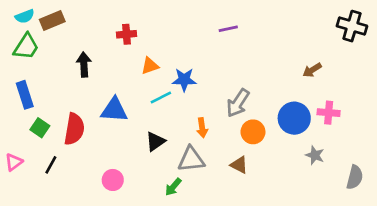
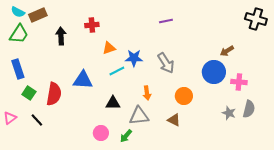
cyan semicircle: (25, 16) -> (18, 12), turned 48
black arrow: (84, 65) -> (61, 36), moved
gray arrow: (238, 103) -> (166, 63), moved, turned -65
blue circle: (294, 118) -> (214, 72), moved
black triangle: (155, 141) -> (113, 103), turned 35
black line: (51, 165) -> (37, 120), turned -72
gray semicircle: (355, 177) -> (249, 109), moved
pink circle: (113, 180) -> (101, 133), moved

